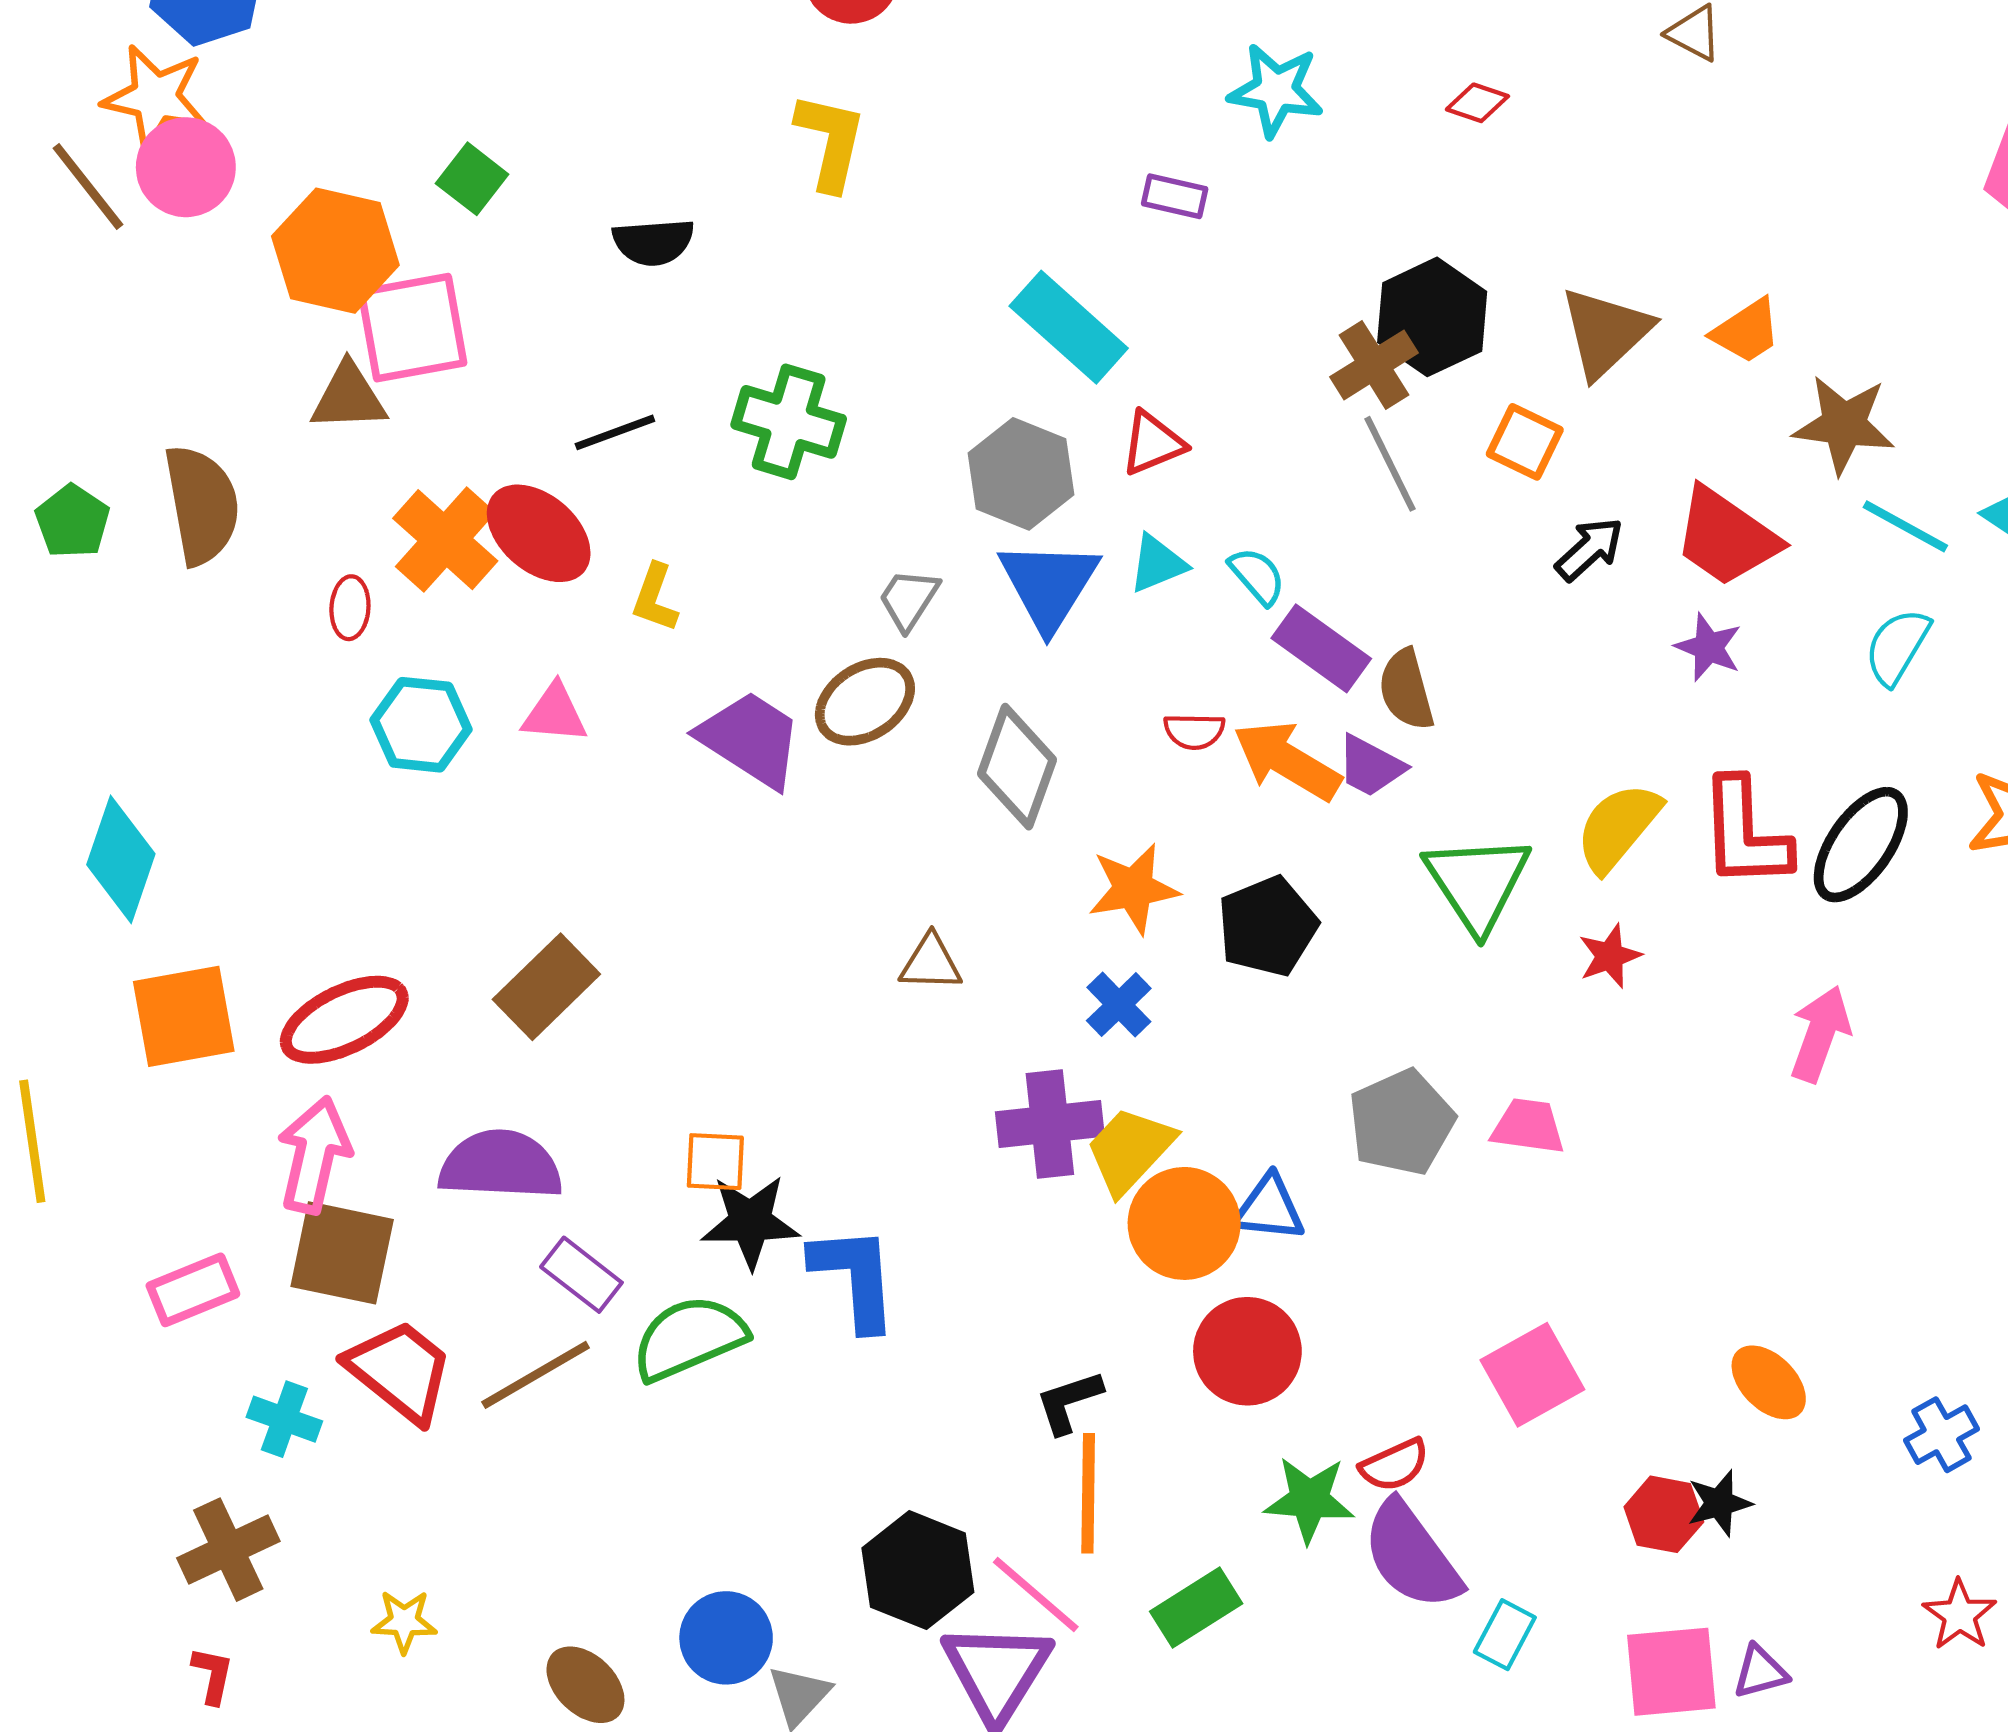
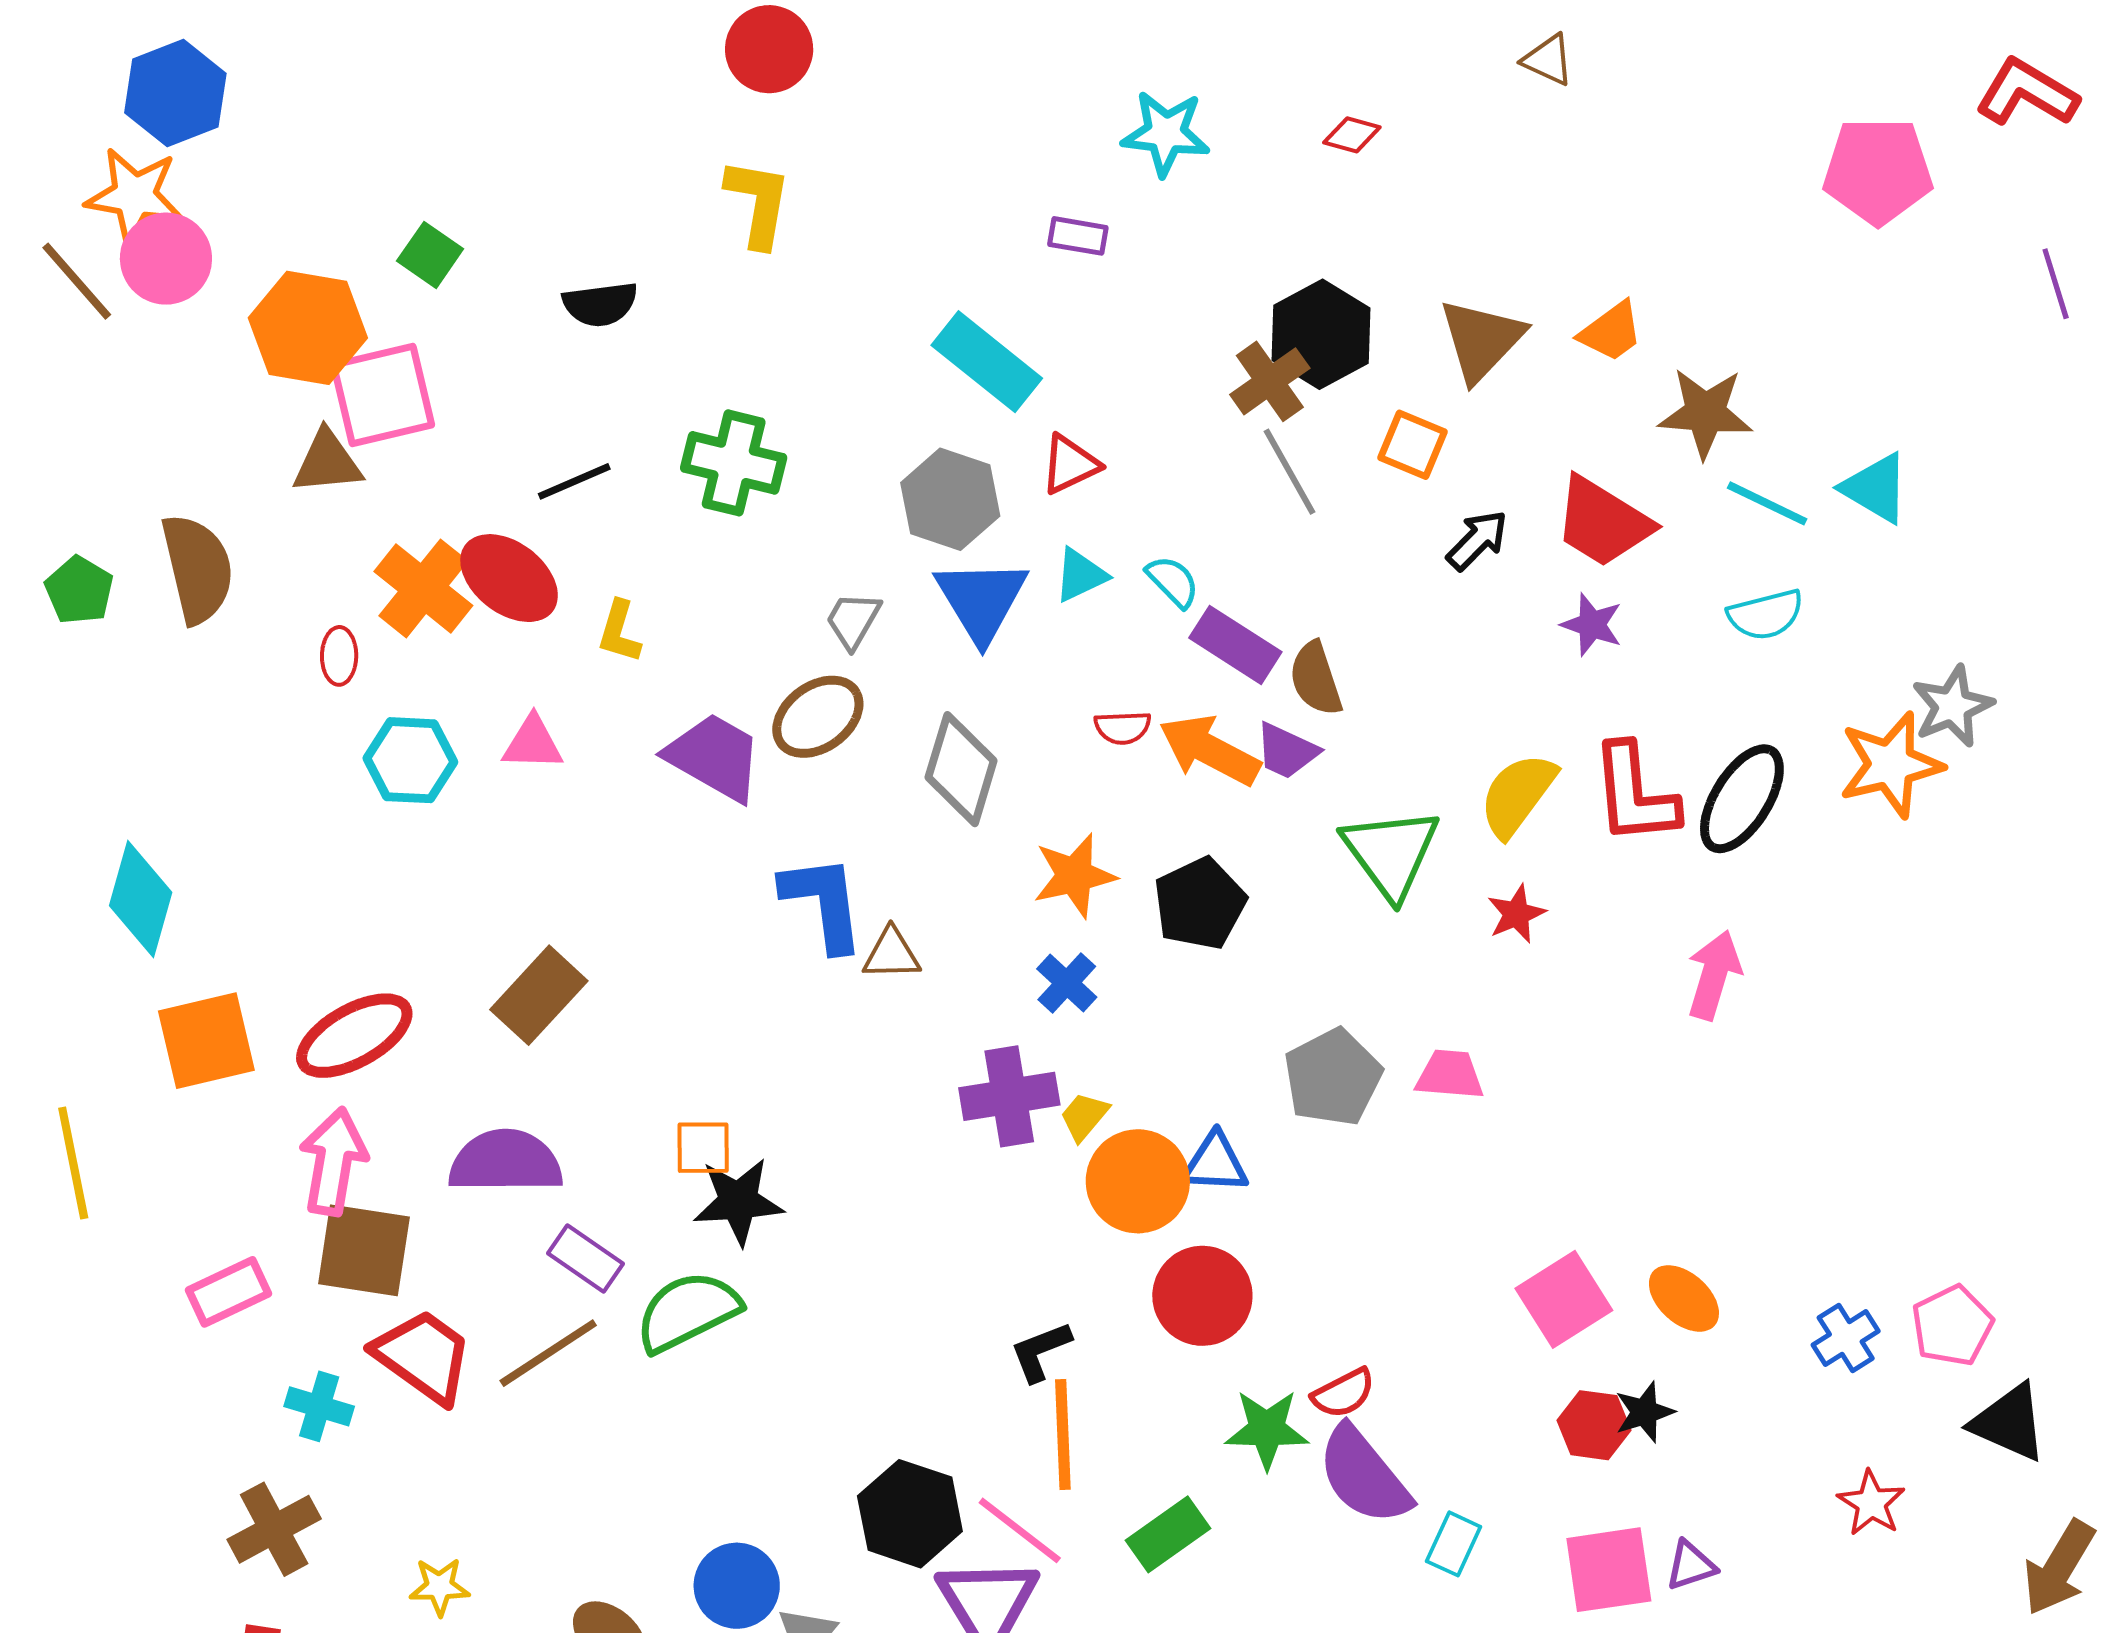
cyan semicircle: (1897, 647) -> (1766, 615), turned -132
yellow trapezoid: (1130, 1150) -> (1084, 1116), size x0.6
blue L-shape: (855, 1277) -> (823, 903), moved
pink square: (1532, 1375) -> (1564, 1299), moved

